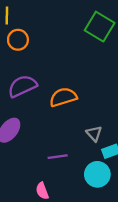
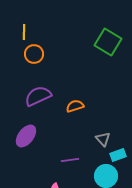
orange semicircle: (63, 97) -> (75, 106), size x0.7

